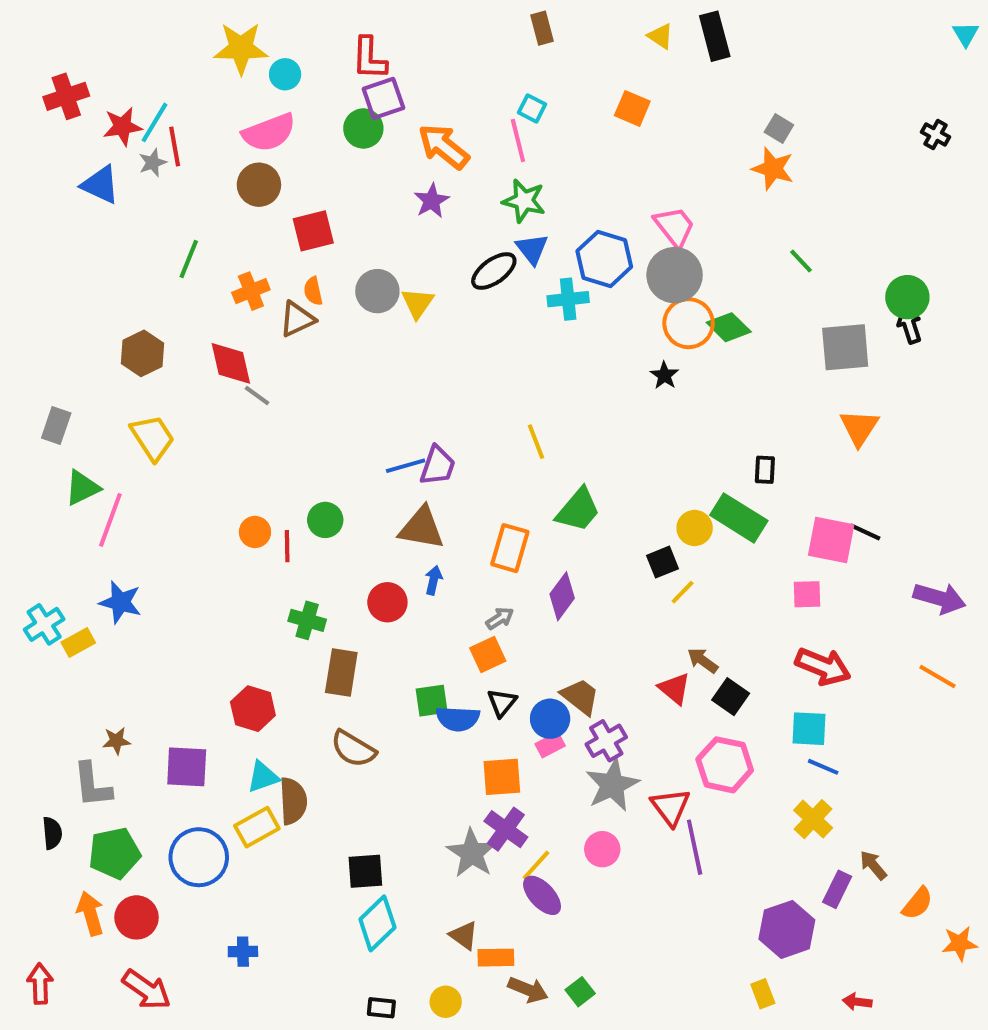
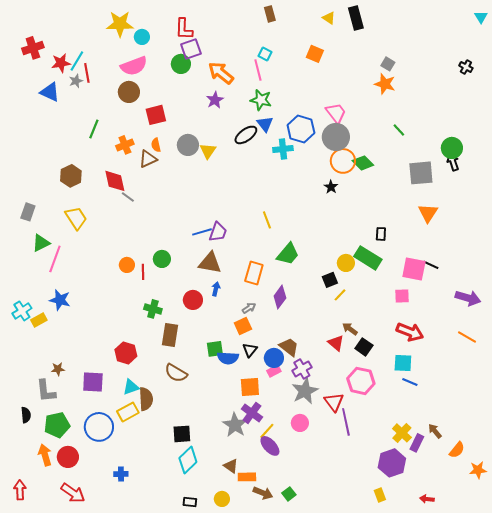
yellow cross: (813, 819) -> (402, 433), moved

